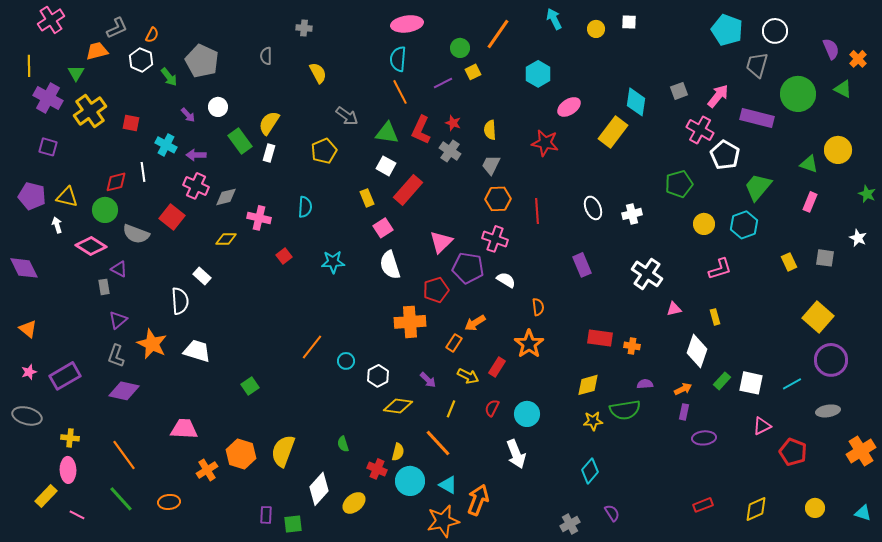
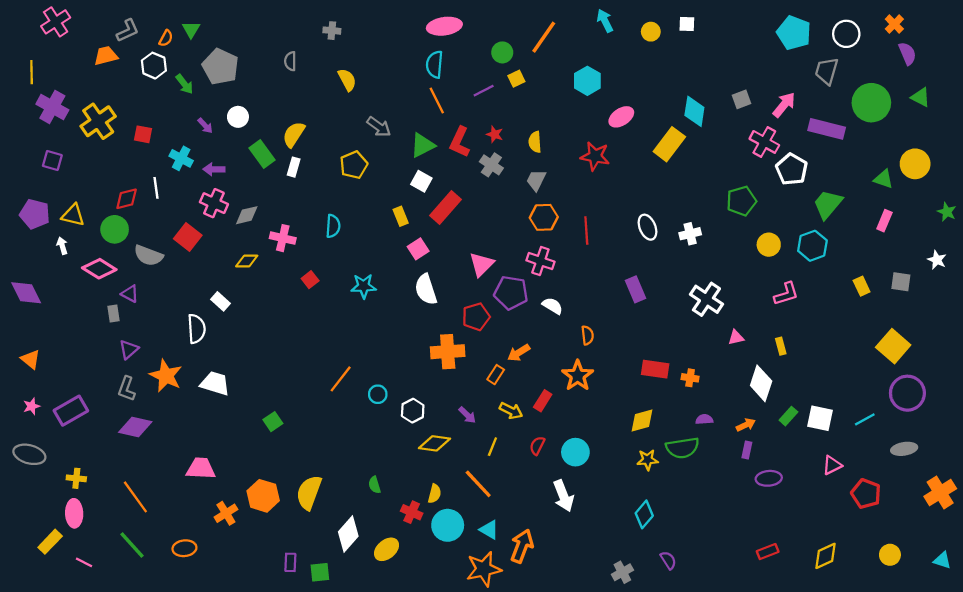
orange cross: (858, 59) -> (894, 24), moved
green triangle: (76, 73) -> (191, 29), moved
green triangle: (387, 133) -> (423, 145), turned -35

